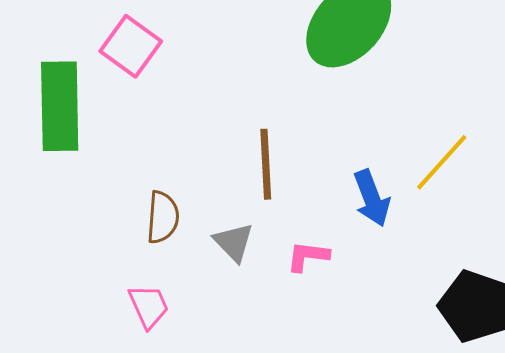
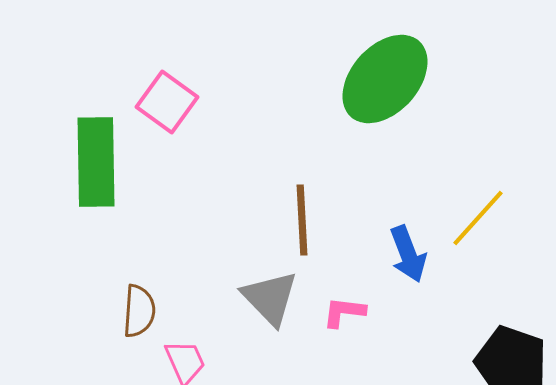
brown semicircle: (163, 217) -> (139, 311), moved
gray triangle: (234, 242) -> (270, 298), size x1.4

